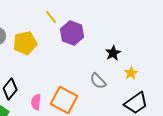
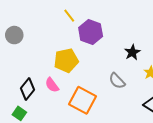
yellow pentagon: (25, 43) -> (66, 61), moved
pink semicircle: (36, 102) -> (52, 85), moved, turned -42

